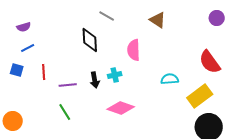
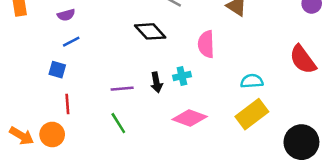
black diamond: (90, 40) -> (150, 31), turned -40
red line: (44, 72) -> (67, 104), moved
yellow rectangle: (200, 96) -> (252, 114), moved

